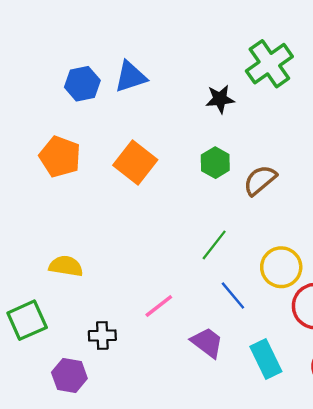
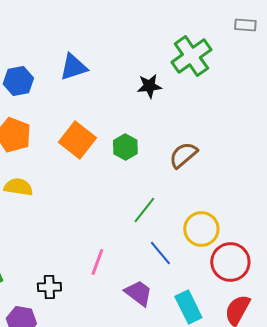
blue hexagon: (82, 84) -> (18, 81), moved
green hexagon: (215, 163) -> (125, 147), moved
yellow semicircle: (66, 266) -> (18, 187), moved
pink line: (159, 306) -> (97, 262), turned -32

